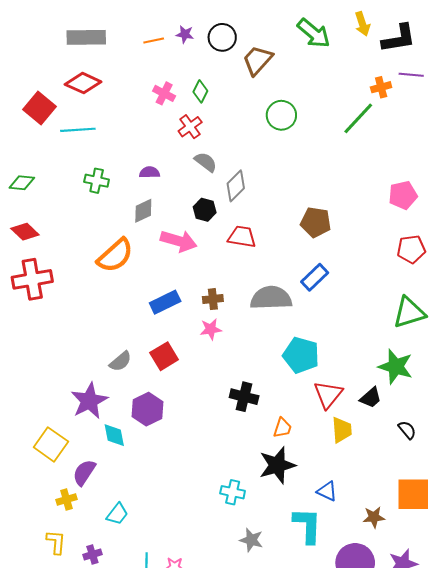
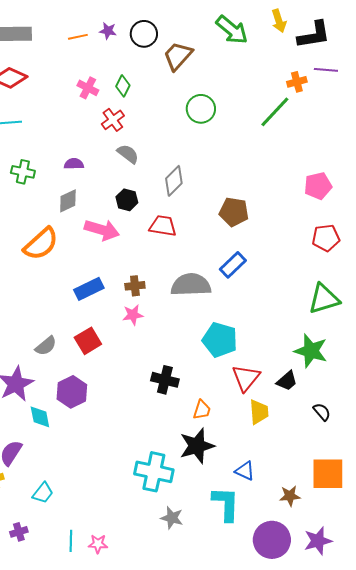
gray diamond: (236, 186) -> (174, 181), moved
cyan cross: (233, 492) -> (154, 472), size x1.6

